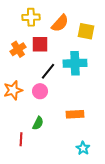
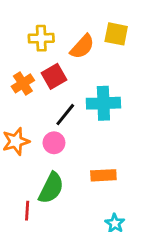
yellow square: (86, 31) -> (116, 34), moved
red square: (40, 44) -> (54, 76), turned -30
green semicircle: (38, 123) -> (51, 188), size x1.6

